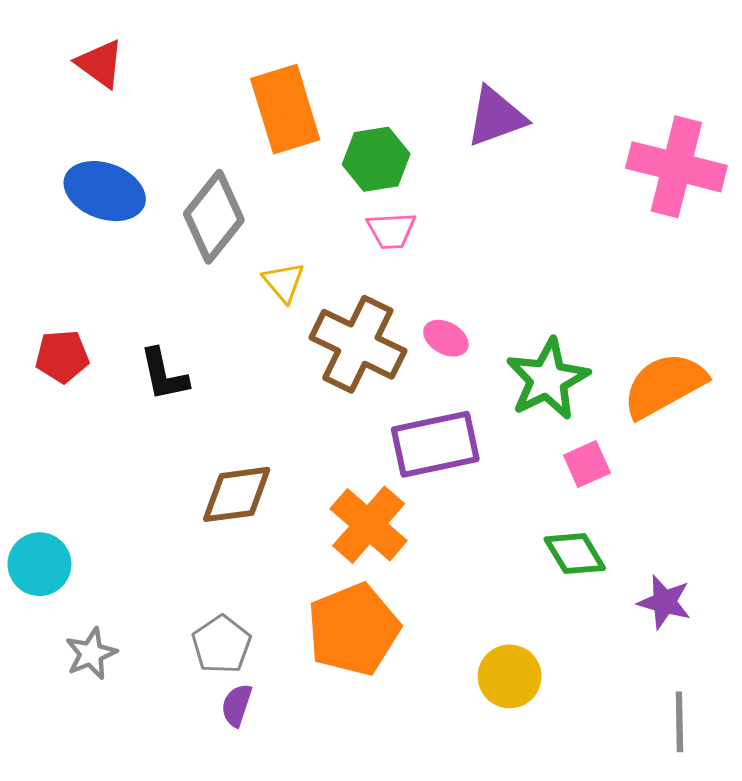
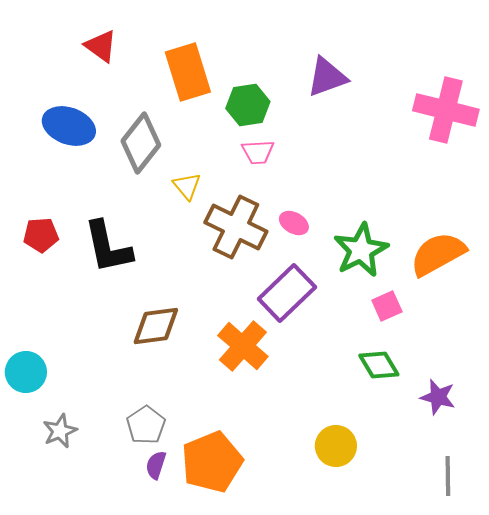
red triangle: (100, 64) -> (101, 46), moved
black L-shape: (164, 375) -> (108, 247), size x1.5
purple rectangle: (435, 444) -> (287, 293), turned -32
orange pentagon: (353, 629) -> (212, 462), moved

